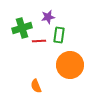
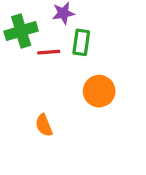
orange circle: (70, 65) -> (99, 91), size x0.7

